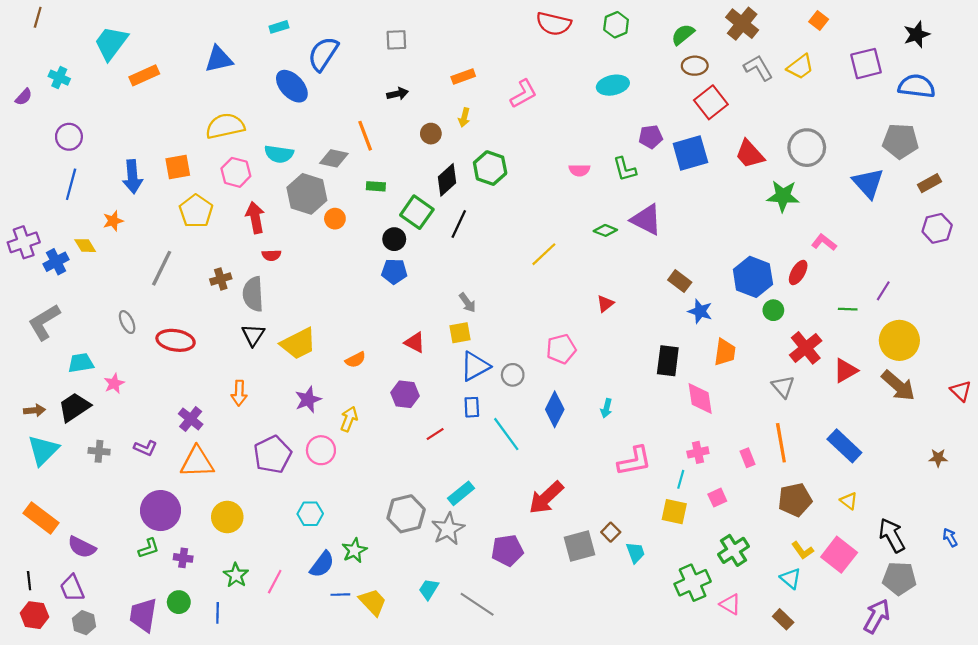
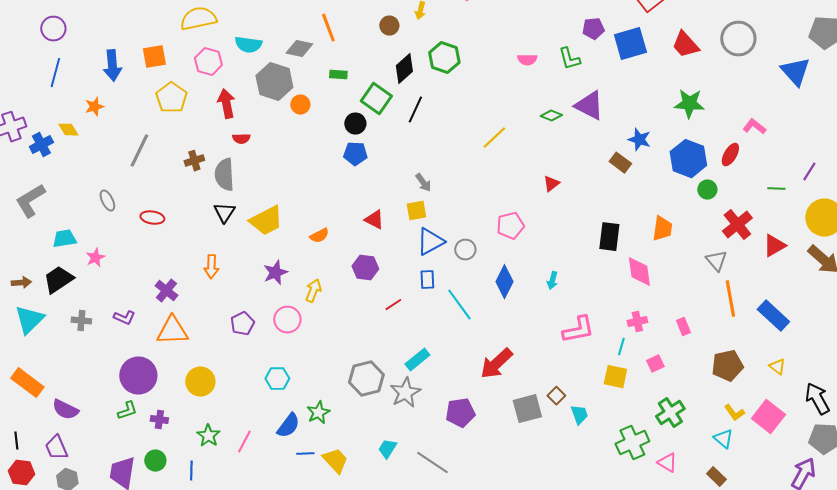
green star: (783, 196) -> (689, 104), moved
blue star: (700, 311) -> (639, 140), moved
red ellipse: (176, 340) -> (152, 218), size x0.7
orange line: (781, 443) -> (730, 299), moved
purple pentagon: (273, 455) -> (242, 324), size x0.7

